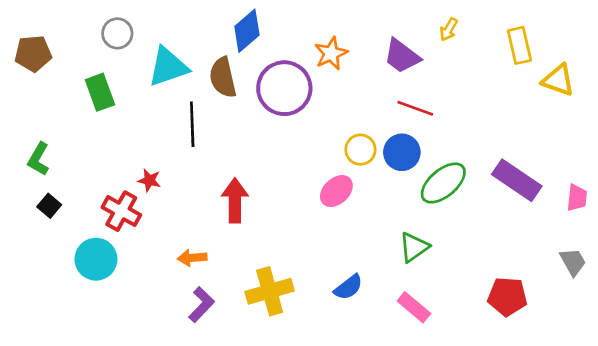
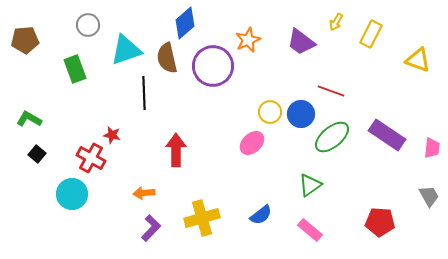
yellow rectangle: (519, 45) -> (371, 34), moved, turned 40
red line: (415, 108) -> (331, 91), moved
green L-shape: (38, 159) -> (29, 119), turned 90

